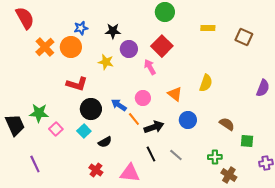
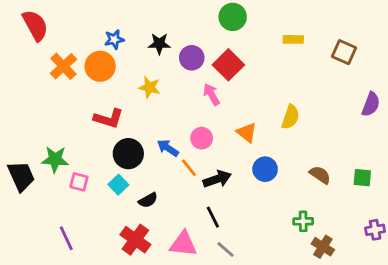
purple circle: (129, 49) -> (192, 58), moved
purple semicircle: (263, 88) -> (371, 104), moved
pink square: (56, 129) -> (79, 182), turned -32
green square: (247, 141) -> (362, 178), moved
gray line: (176, 155) -> (226, 250), moved
purple line: (35, 164) -> (66, 238), moved
red cross: (96, 170) -> (135, 240), size x1.5

